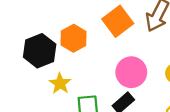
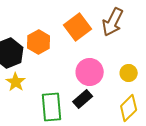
yellow star: (60, 84) -> (16, 82), moved

